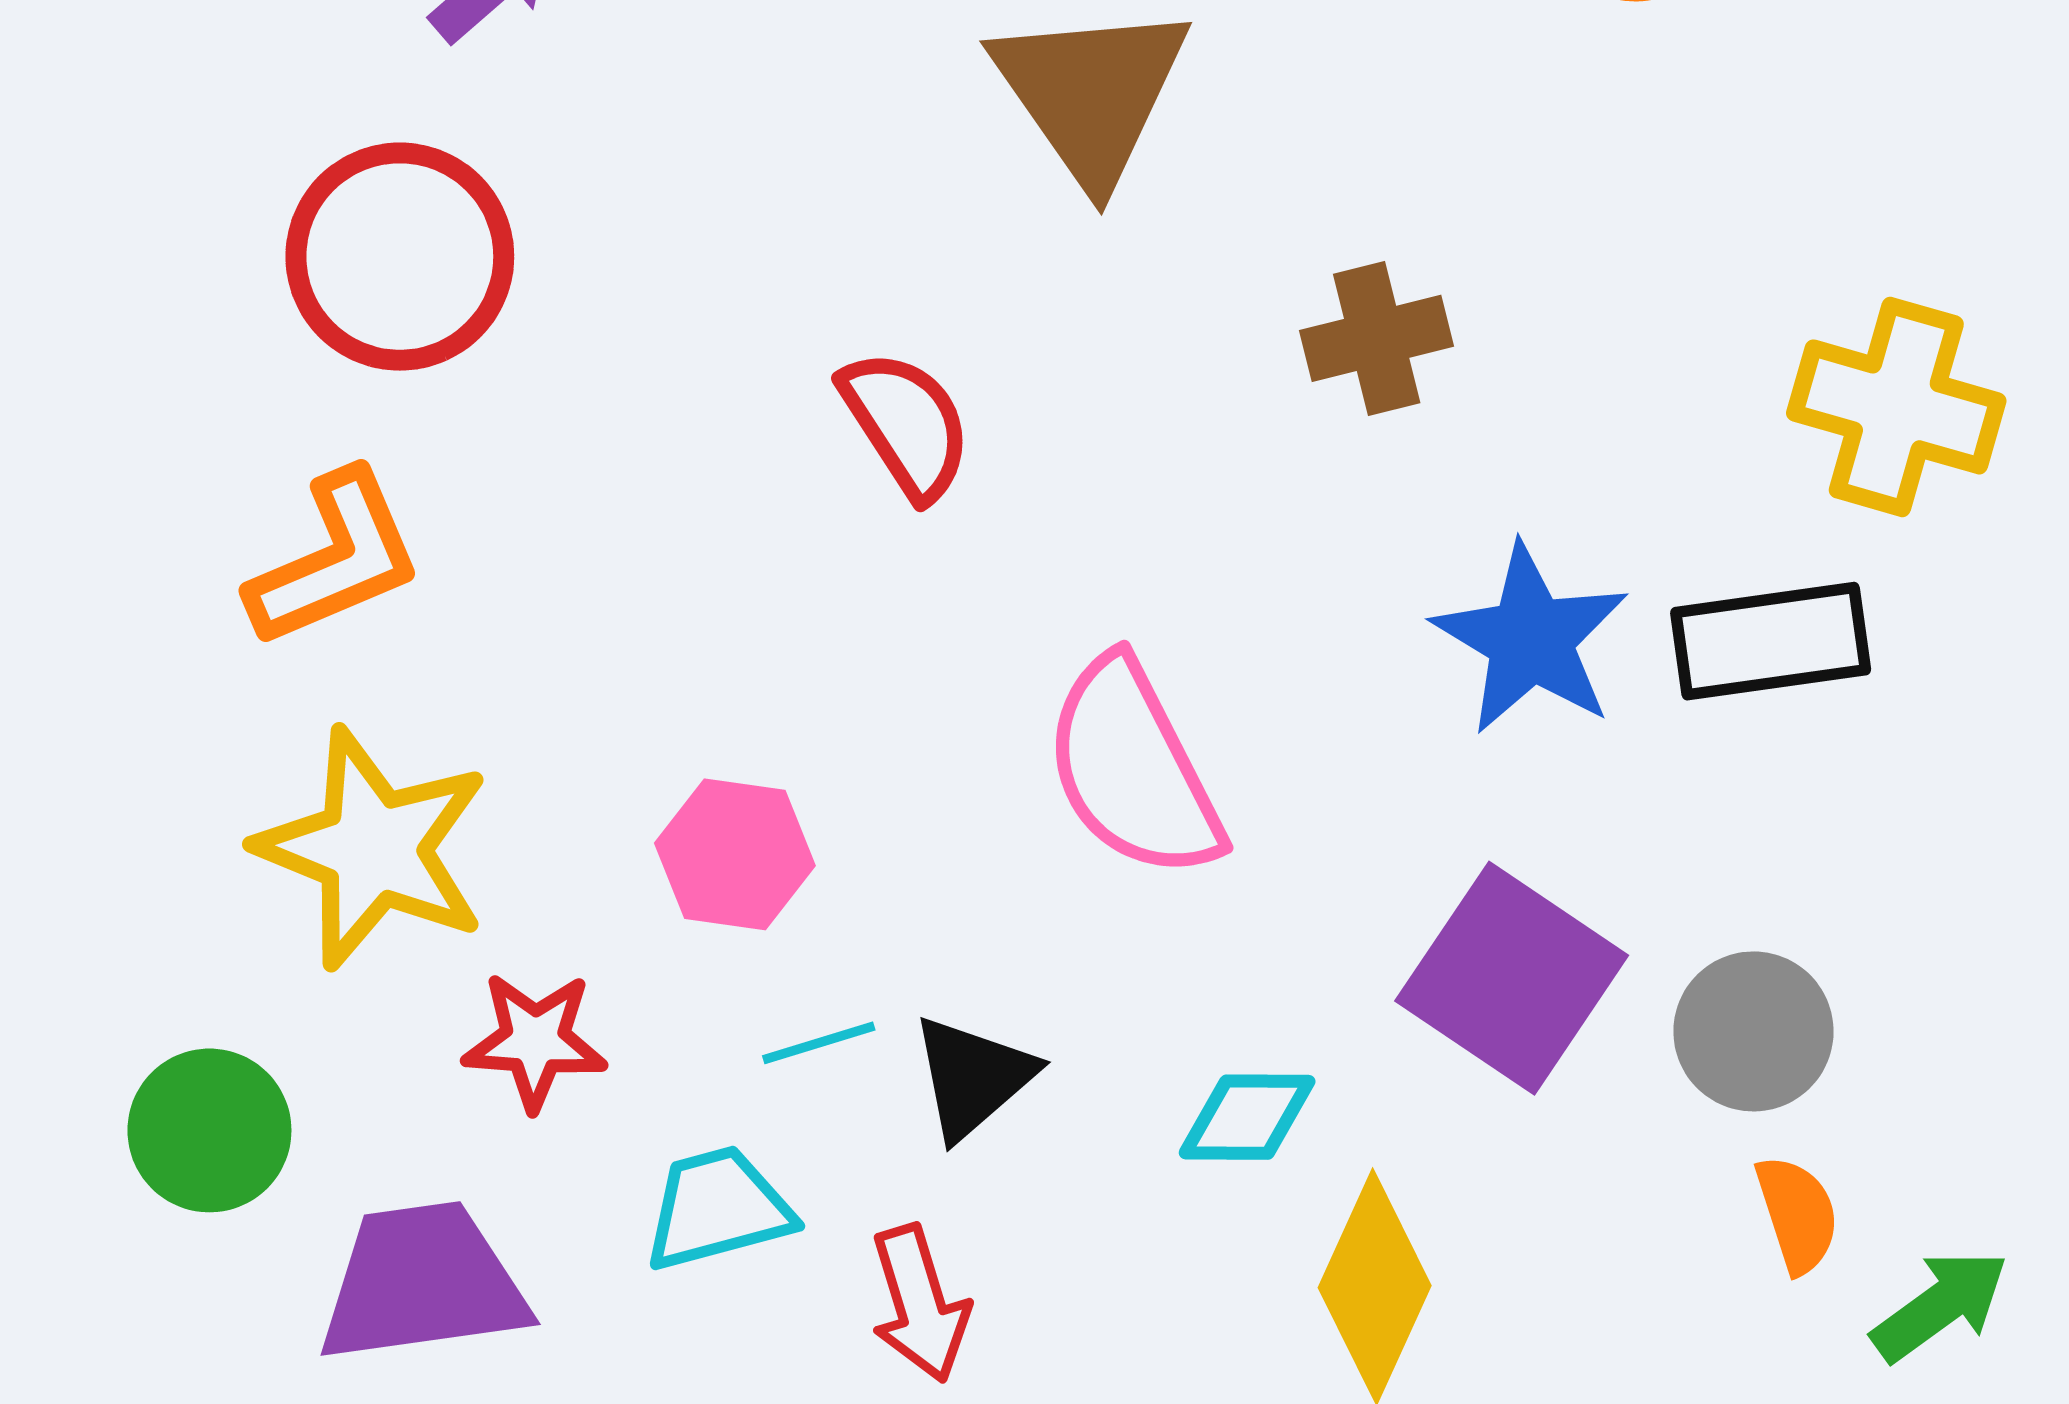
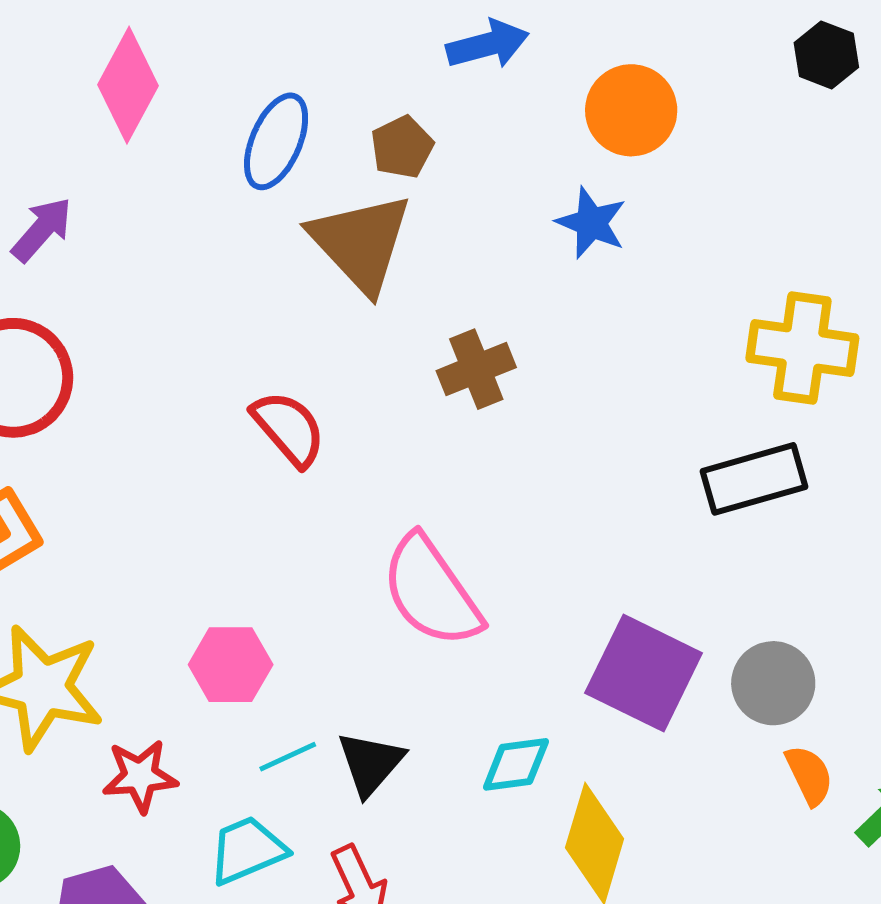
brown cross: (1377, 338) -> (476, 369), moved
blue star: (1531, 639) -> (591, 223), moved, size x0.7

